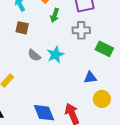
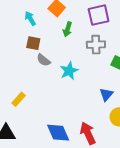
gray semicircle: (34, 55) -> (43, 60), moved
blue triangle: (90, 78) -> (106, 94), turned -40

